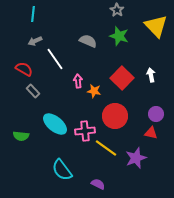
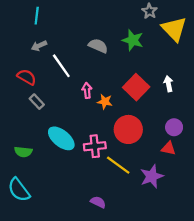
gray star: (117, 10) -> (149, 11), moved
cyan semicircle: (62, 170) -> (19, 190), moved
purple semicircle: (98, 184) -> (98, 202), moved

